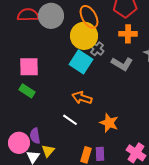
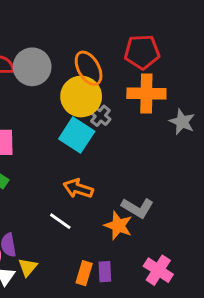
orange cross: (128, 34) -> (146, 94), size x1.4
gray L-shape: (122, 64) -> (138, 208), moved

